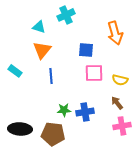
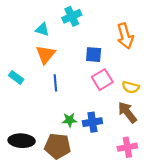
pink square: (94, 73) -> (102, 80), turned -30
brown arrow: (117, 103) -> (127, 112), size x1.5
pink cross: (122, 126) -> (127, 147), moved

